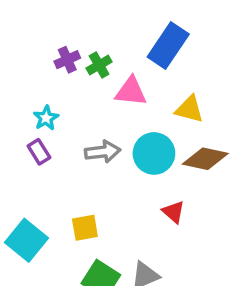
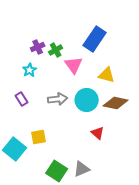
pink triangle: (131, 92) -> (74, 65), turned 48
cyan star: (46, 118) -> (30, 70), moved
yellow square: (85, 228) -> (39, 137), moved

